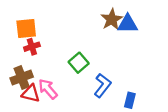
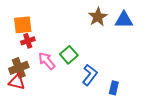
blue triangle: (128, 24) -> (124, 20), moved
pink arrow: (48, 89) -> (47, 61), moved
red triangle: (31, 93) -> (17, 82), moved

